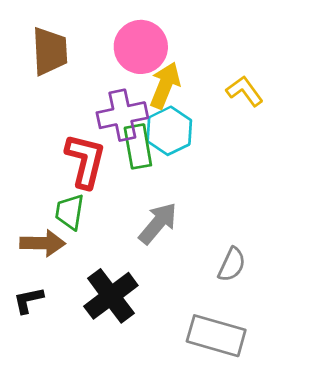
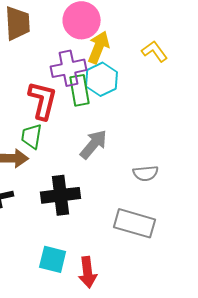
gray semicircle: (232, 265) -> (146, 173), turned 60
black cross: (111, 296) -> (61, 195), turned 30

